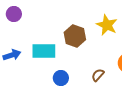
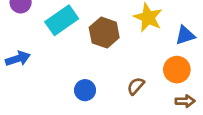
cyan rectangle: (44, 51) -> (62, 20), moved, turned -35

